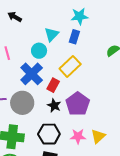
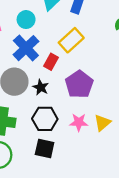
cyan circle: (39, 51) -> (26, 20), moved
black star: (54, 106) -> (41, 87), moved

